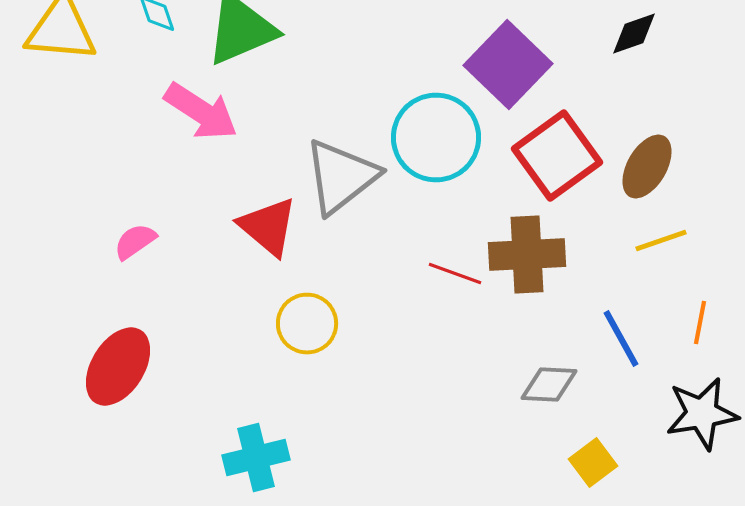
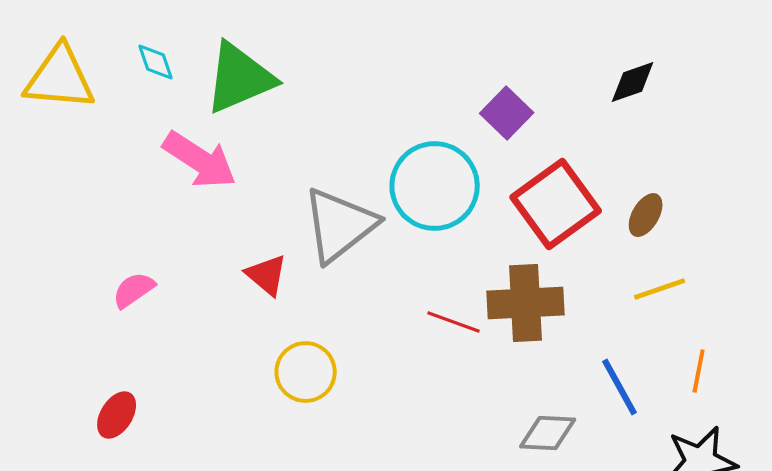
purple square: (508, 64) -> (507, 113), size x0.6
brown ellipse: (647, 166) -> (646, 215), size x0.7
red triangle: (268, 226) -> (267, 275), size x0.7
red ellipse: (118, 366) -> (117, 415), size x0.6

